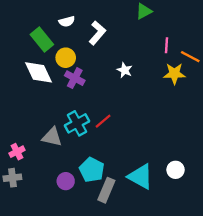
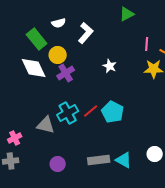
purple cross: (75, 78) -> (66, 73), turned 30
cyan pentagon: (92, 170) -> (113, 112), moved
cyan triangle: (140, 177) -> (124, 160), size x0.7
gray rectangle: (106, 190) -> (99, 160), moved, turned 60

